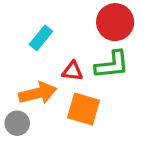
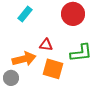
cyan rectangle: (41, 38) -> (25, 14), moved
green L-shape: (112, 65) -> (81, 53), moved

